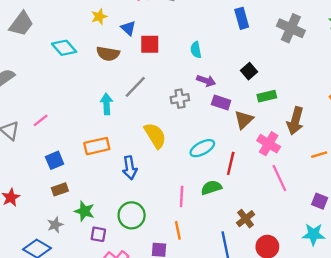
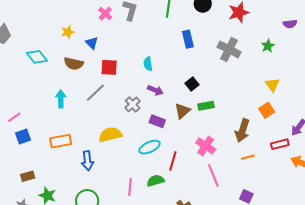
red square: (150, 44) -> (109, 67), moved
gray cross: (180, 99) -> (133, 104), turned -35
purple rectangle: (221, 102) -> (157, 121), moved
cyan arrow: (107, 104) -> (61, 99), moved
brown triangle: (244, 120) -> (182, 111), moved
brown arrow: (295, 121) -> (242, 131), moved
yellow semicircle: (155, 136) -> (110, 135), turned -75
blue square: (55, 160) -> (23, 136), moved

